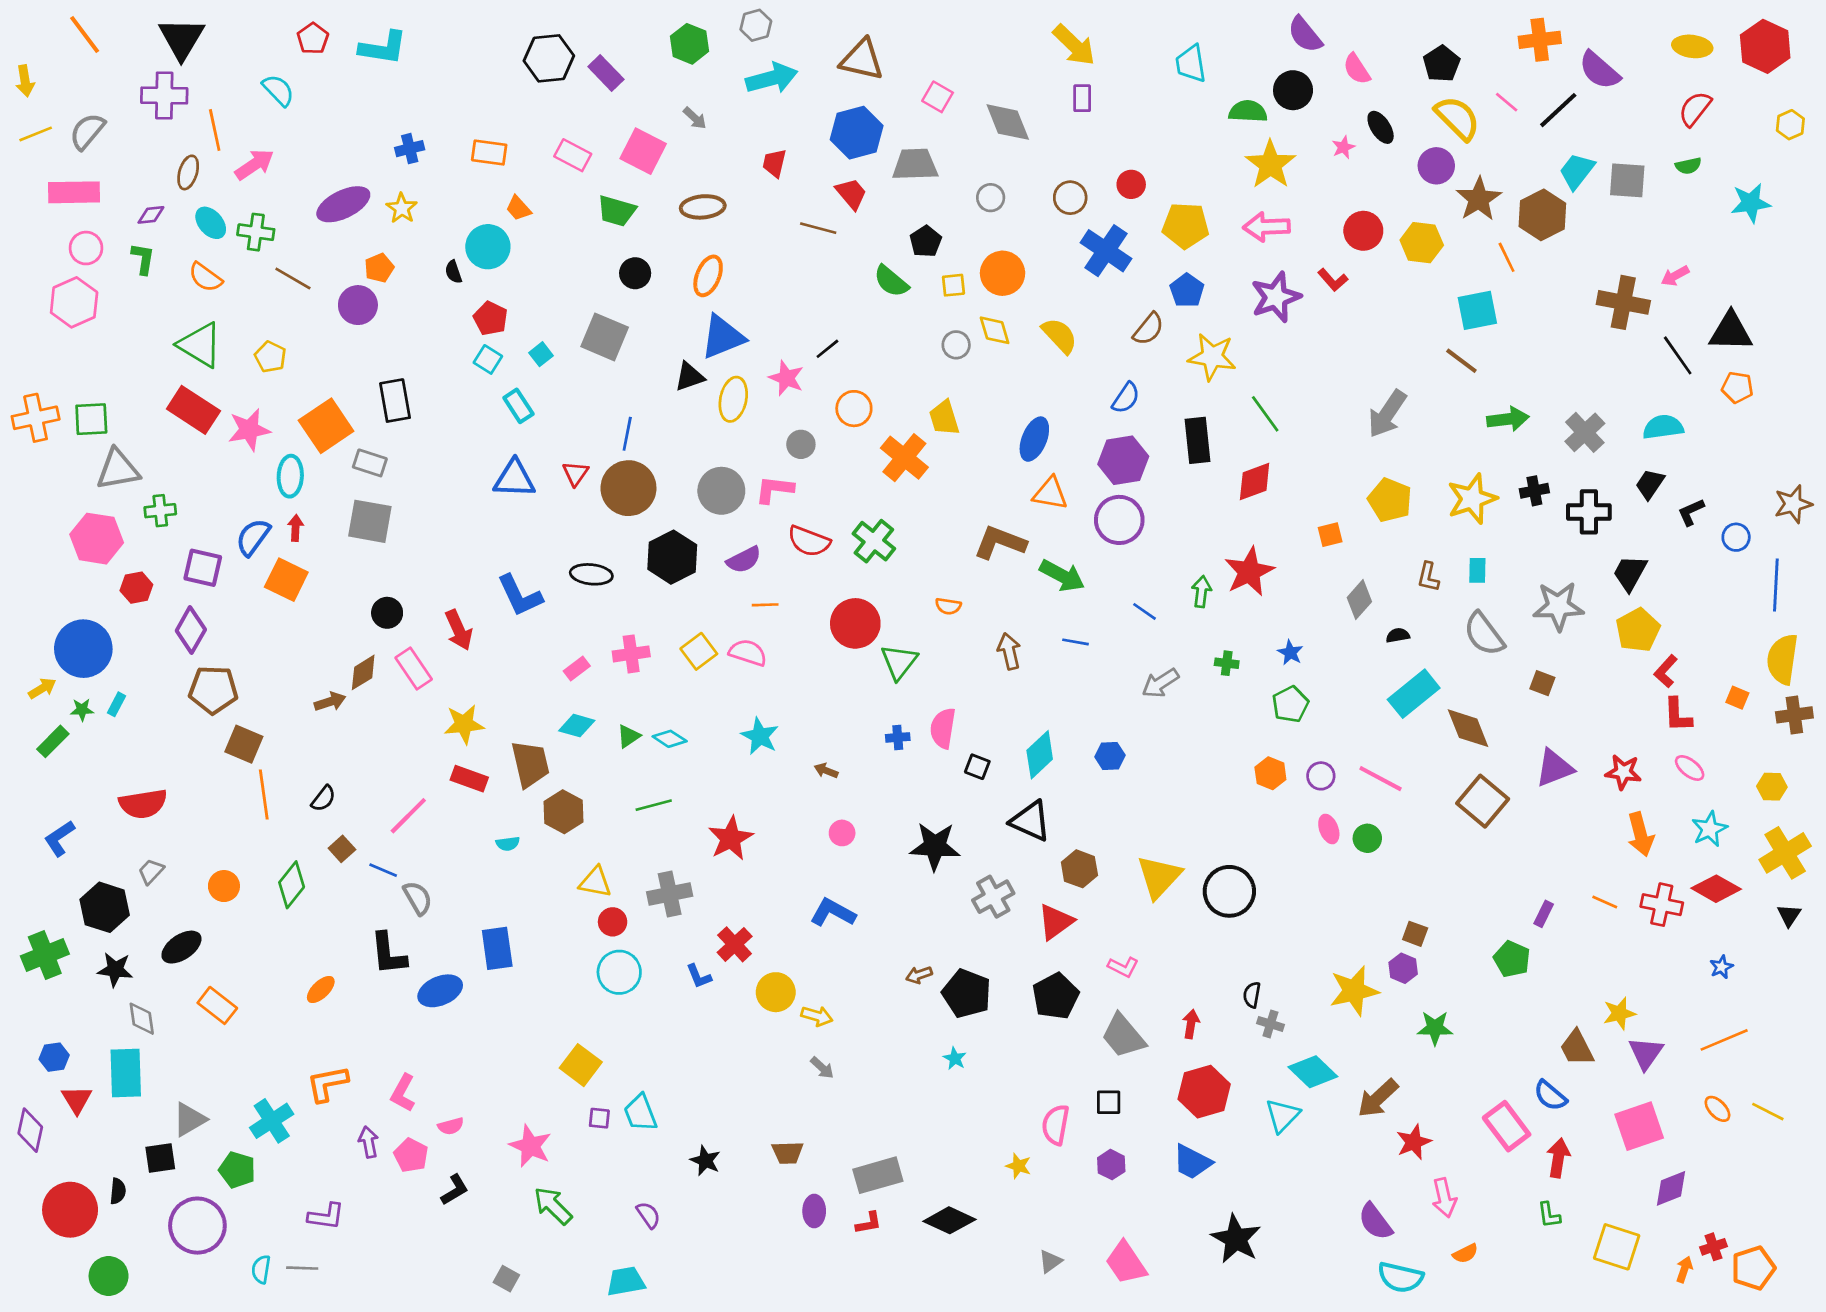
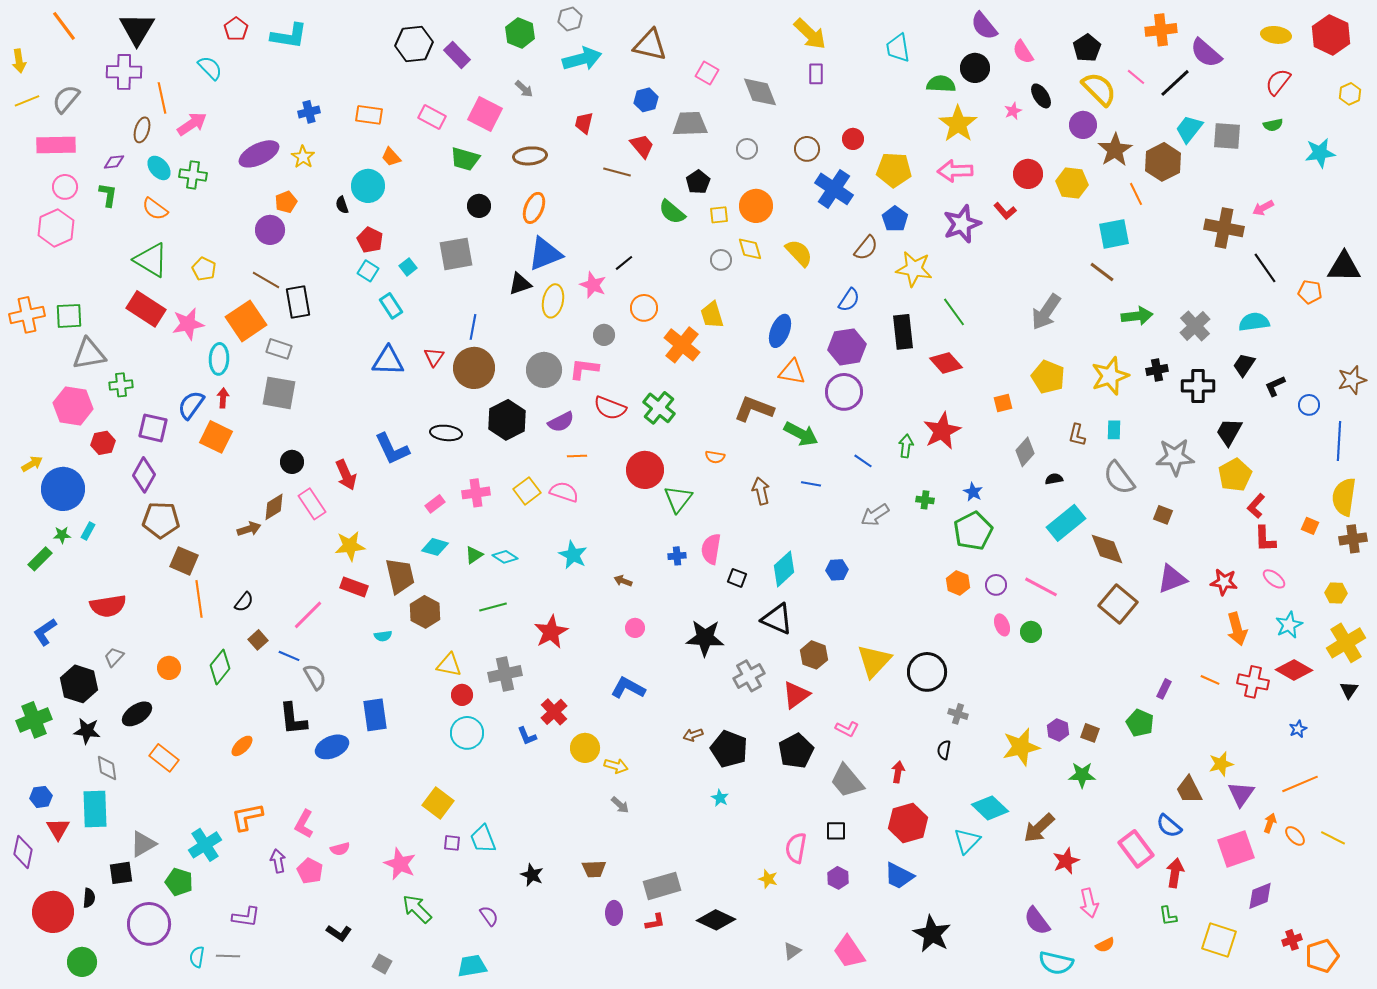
blue hexagon: (857, 133) -> (646, 100), size x0.6
brown line: (293, 279) -> (266, 280), moved
black triangle: (1731, 332) -> (1344, 267), moved
gray square: (605, 337) -> (456, 254), turned -33
red diamond: (1255, 481) -> (946, 363), turned 68
yellow arrow: (42, 688) -> (32, 464), moved
green pentagon: (1290, 704) -> (973, 531), size x1.4
brown square: (1415, 934) -> (1090, 733), moved
gray cross: (1270, 1024) -> (958, 714), moved
black L-shape: (455, 1190) -> (339, 933), moved, turned 65
orange arrow: (1684, 1269) -> (1270, 823), moved

